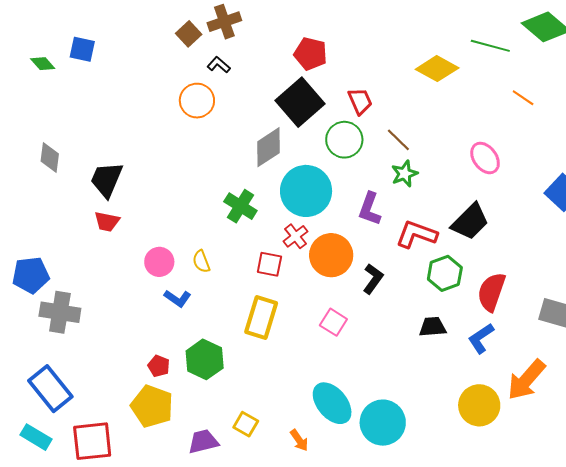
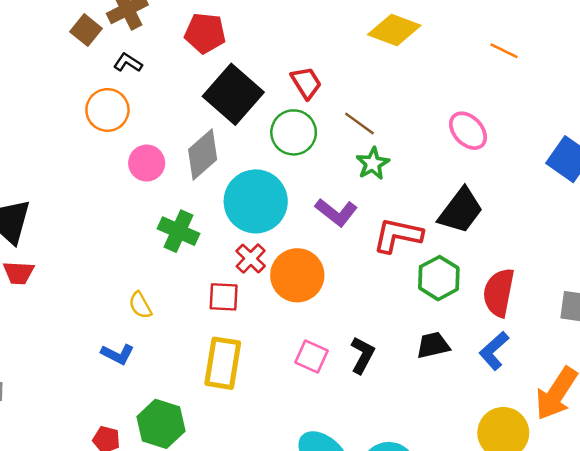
red pentagon: (310, 54) -> (205, 33), moved
purple L-shape: (370, 209) -> (336, 212), turned -64
pink circle: (159, 262) -> (147, 163), moved
black L-shape: (373, 279) -> (362, 355), moved

